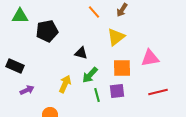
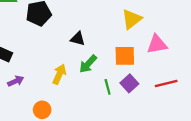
yellow triangle: (116, 37) -> (132, 19), moved
purple square: (117, 91) -> (129, 83), moved, turned -35
green line: (97, 95) -> (108, 87), moved

